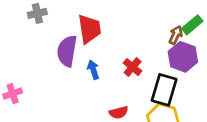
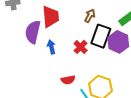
brown arrow: (176, 35) -> (90, 16), moved
black rectangle: (164, 90) -> (101, 36), moved

